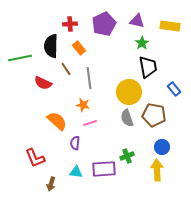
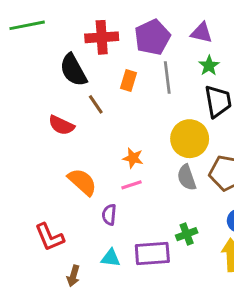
red cross: (70, 24) -> (102, 37), size x1.5
black semicircle: (51, 46) -> (73, 70), turned -30
orange rectangle: (79, 48) -> (128, 81), moved, turned 56
green line: (20, 58) -> (27, 25), moved
gray line: (89, 78) -> (167, 78), moved
orange star: (83, 105) -> (133, 158), moved

